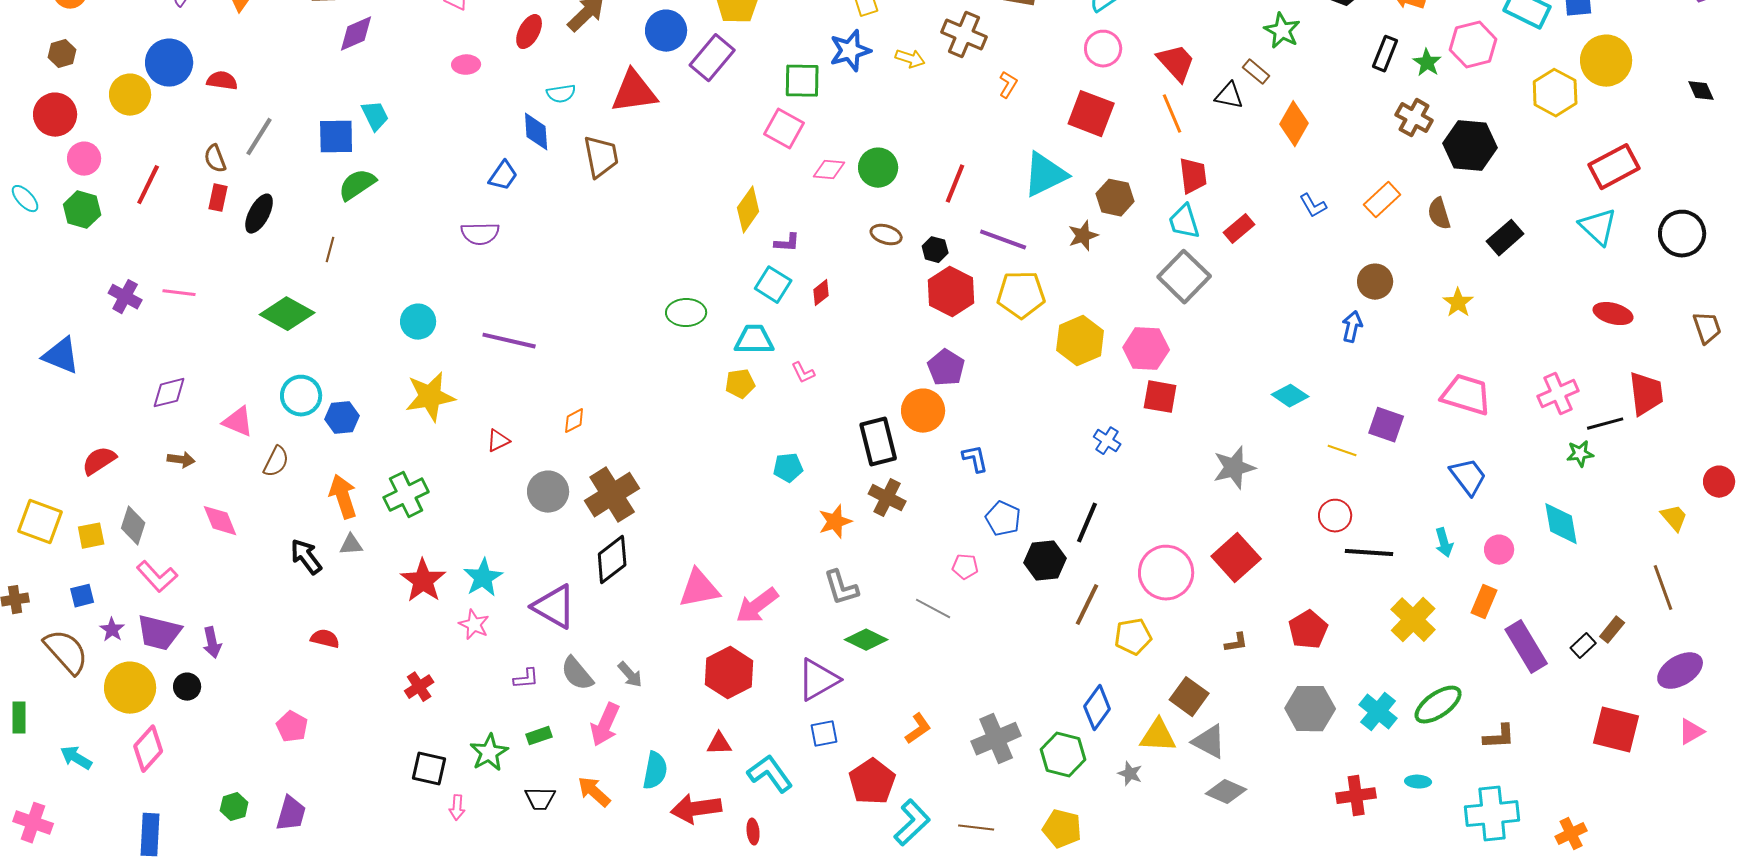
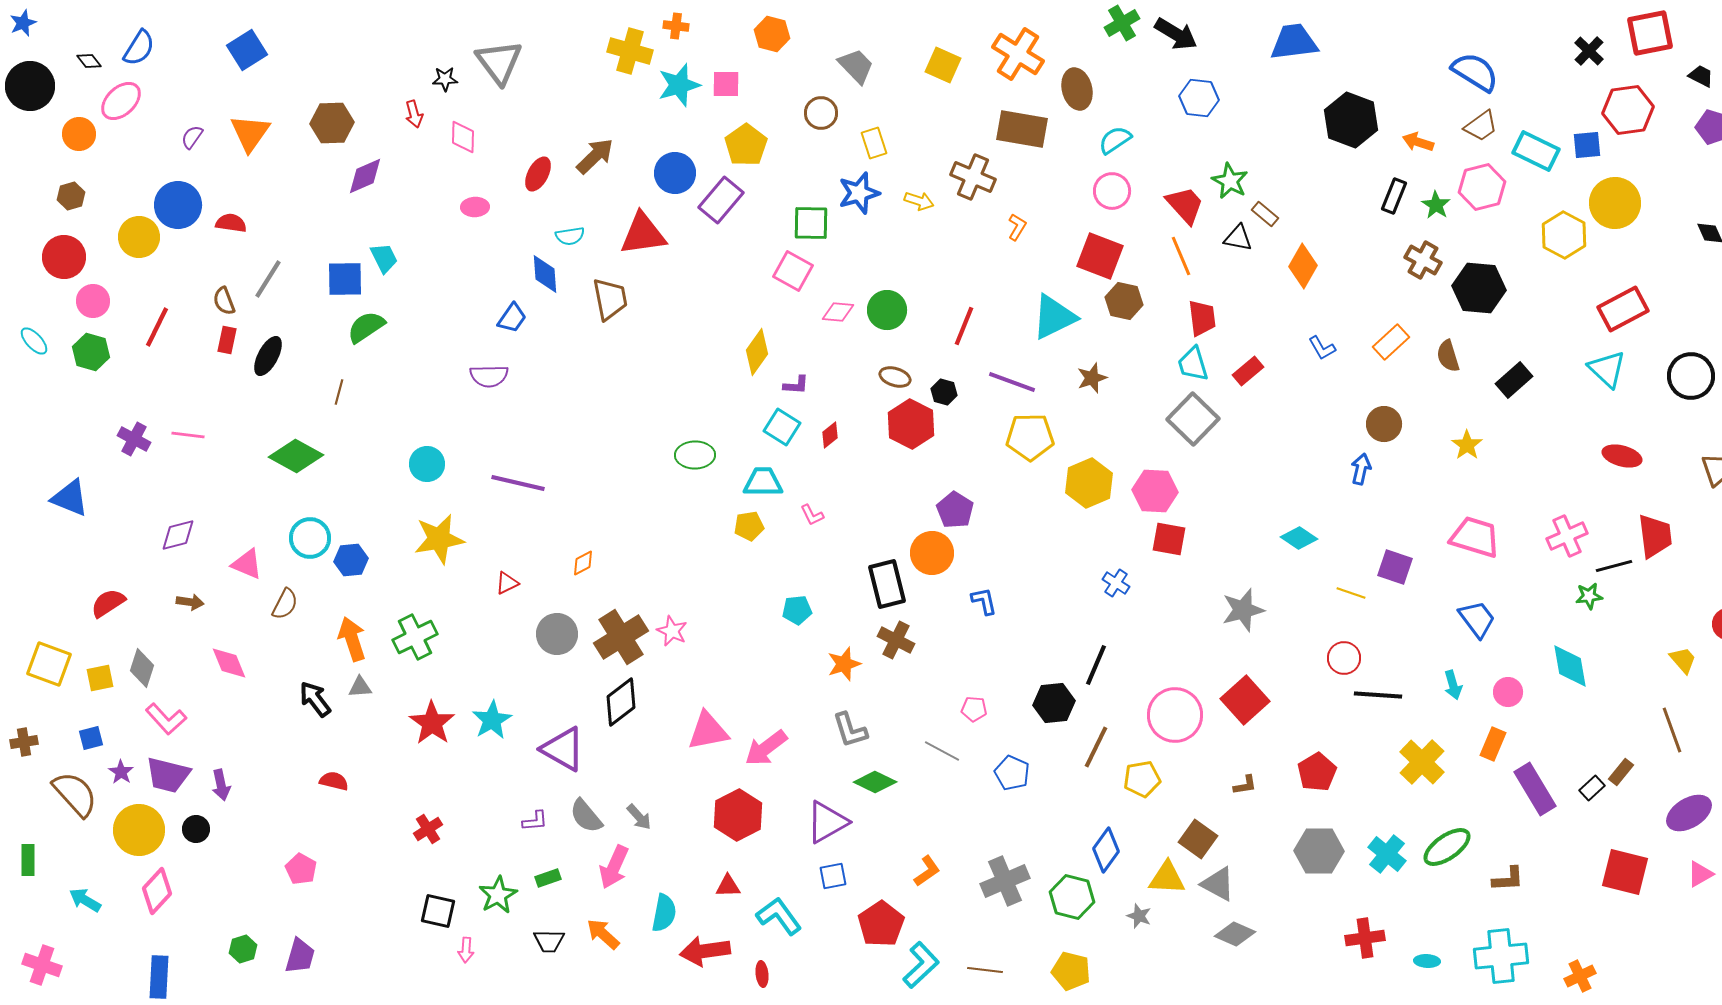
green star: (1282, 31) -> (1230, 181), moved
brown hexagon: (1115, 198) -> (1124, 301), moved
red hexagon: (951, 292) -> (911, 424), moved
blue pentagon: (1003, 519) -> (1012, 773), moved
pink star: (474, 625) -> (672, 631), moved
cyan ellipse: (1418, 782) -> (1427, 961), moved

